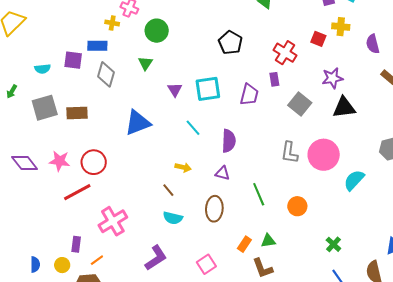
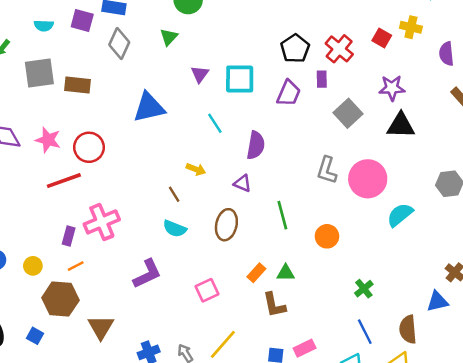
black pentagon: (230, 43) -> (295, 49), moved
purple rectangle: (76, 244) -> (69, 236), moved

